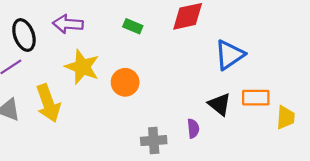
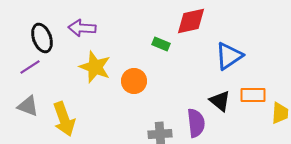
green rectangle: (133, 26) -> (161, 44), moved
yellow arrow: (48, 103) -> (64, 119), moved
purple semicircle: (193, 128) -> (196, 123), size x1.6

